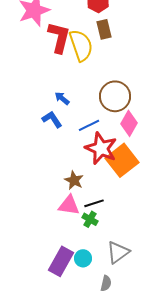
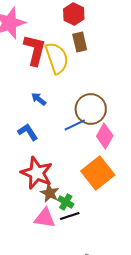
blue arrow: (62, 98) -> (39, 99), moved
blue line: (89, 125) -> (75, 125), moved
red star: (101, 148) -> (37, 173), moved
green cross: (90, 219) -> (66, 202), moved

